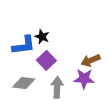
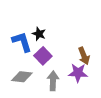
blue L-shape: (24, 45) -> (22, 42), turned -100
brown arrow: (91, 60) -> (84, 56), turned -90

